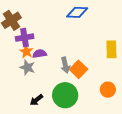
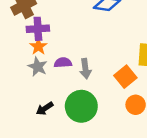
purple semicircle: (40, 54) -> (63, 63), moved
orange square: (79, 69) -> (125, 77), moved

